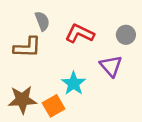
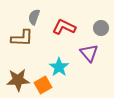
gray semicircle: (42, 21) -> (34, 17), turned -140

